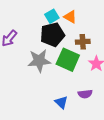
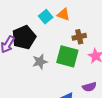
black pentagon: (52, 35) -> (24, 37), moved
gray star: (39, 61) -> (40, 62), size x0.7

